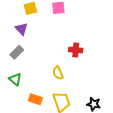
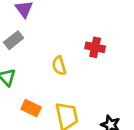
yellow semicircle: (58, 73) -> (59, 66), moved

